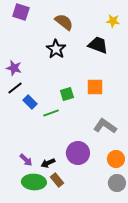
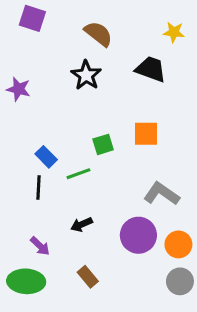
purple star: (14, 68) -> (18, 89), moved
black line: (15, 88) -> (38, 188), moved, turned -49
purple circle: (78, 153) -> (138, 235), moved
black arrow: (48, 163) -> (82, 224), moved
green ellipse: (34, 182) -> (26, 281), moved

